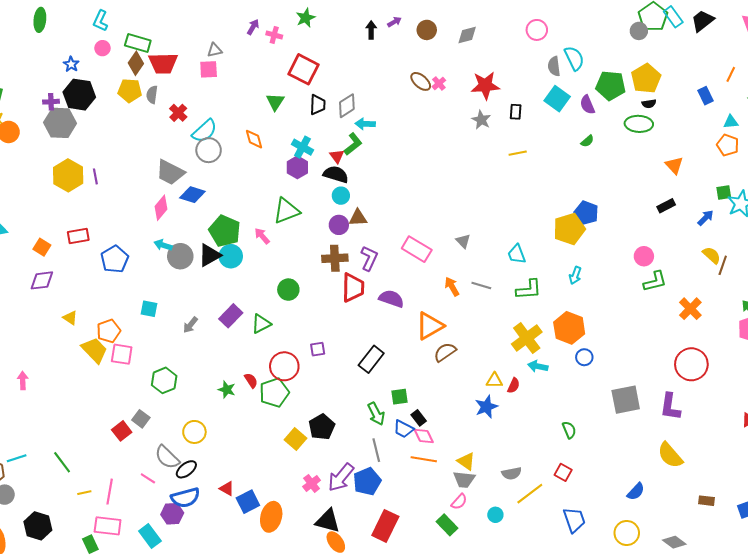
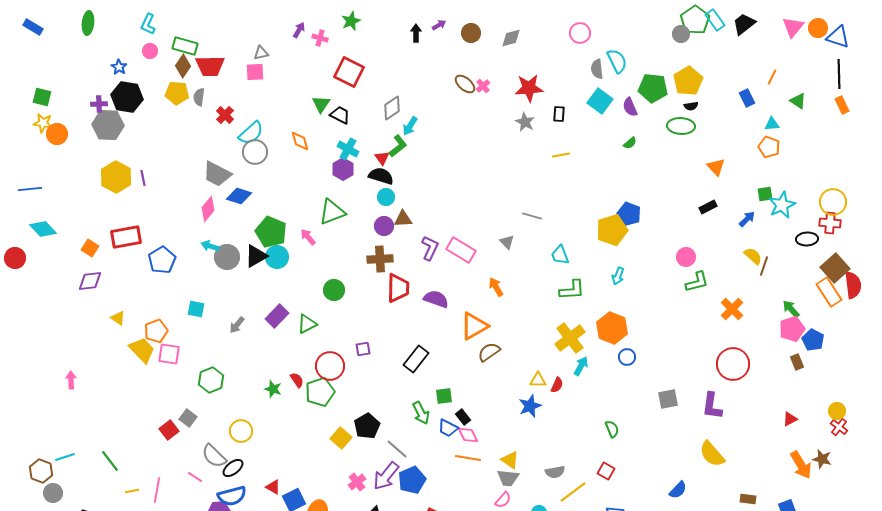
black trapezoid: (318, 105) -> (340, 115), moved, turned -65
cyan arrow: (365, 124) -> (410, 126), turned -60
red rectangle: (78, 236) -> (126, 237), size x1.4
purple L-shape: (369, 258) -> (430, 248), moved
gray line: (481, 285) -> (532, 216), moved
cyan arrow: (538, 366) -> (581, 366), turned 108
gray square: (626, 400) -> (668, 399), size x0.7
gray line: (376, 450) -> (397, 449), moved, turned -35

